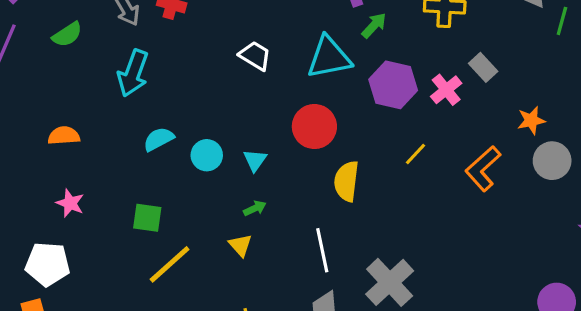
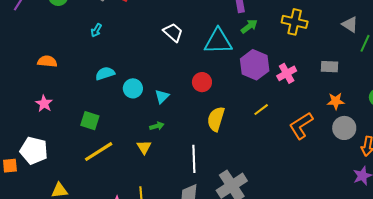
gray rectangle: (483, 67) -> (329, 67), moved, turned -54
cyan arrow: (133, 73) -> (96, 30), size x0.5
red circle: (314, 127) -> (202, 82), size x0.7
white pentagon: (48, 264) -> (34, 150), moved

